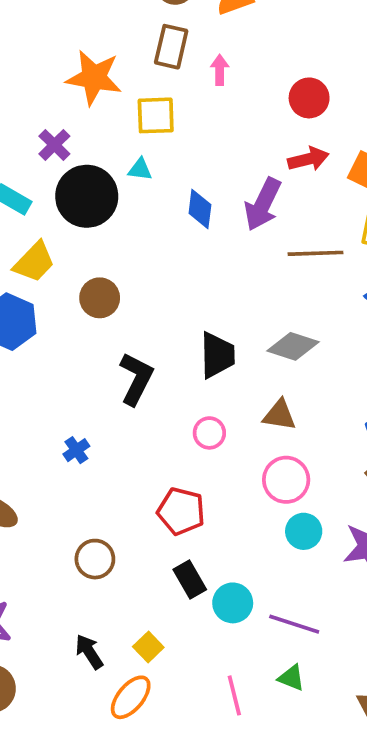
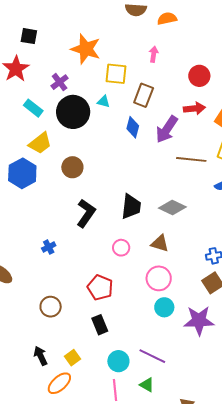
brown rectangle: (171, 47) -> (144, 95), moved
cyan circle: (233, 603) -> (118, 361), moved

